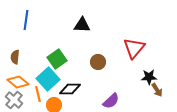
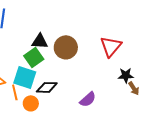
black triangle: (82, 25) -> (40, 41), moved
brown circle: (98, 62) -> (66, 47), moved, size x1.5
cyan square: (48, 79) -> (25, 77), turned -30

